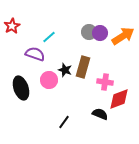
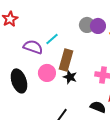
cyan line: (49, 37) -> (52, 39), moved
brown rectangle: (83, 67) -> (66, 60), moved
black star: (65, 70) -> (70, 77), moved

